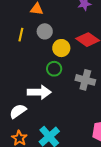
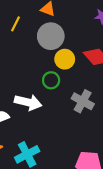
gray circle: (45, 31) -> (51, 36), size x1.5
yellow line: (21, 35) -> (16, 24), moved

